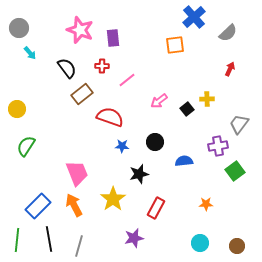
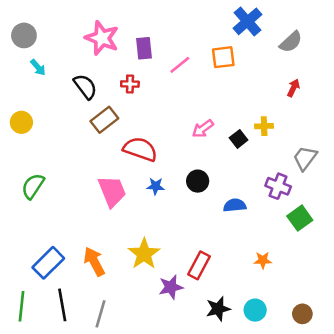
pink line: (127, 80) -> (180, 65), moved
yellow circle: (17, 109) -> (21, 122), moved
purple cross: (218, 146) -> (278, 186), turned 30
pink trapezoid: (77, 173) -> (112, 191), moved
black star: (139, 174) -> (218, 309), moved
purple star: (134, 238) -> (171, 287), moved

